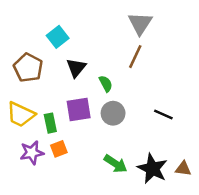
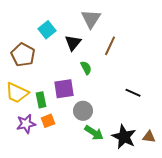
gray triangle: (140, 23) -> (91, 19), moved
black triangle: (76, 68) -> (73, 43), moved
gray circle: (113, 113) -> (83, 111), moved

